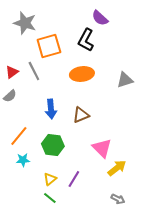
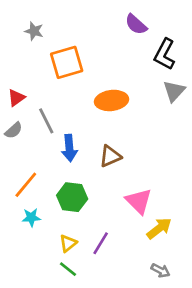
gray star: (25, 23) -> (34, 31), size x0.6
black L-shape: (86, 40) -> (165, 54), moved
gray line: (34, 71) -> (46, 121), moved
gray triangle: (125, 80) -> (174, 91), moved, turned -30

